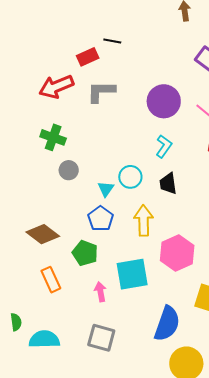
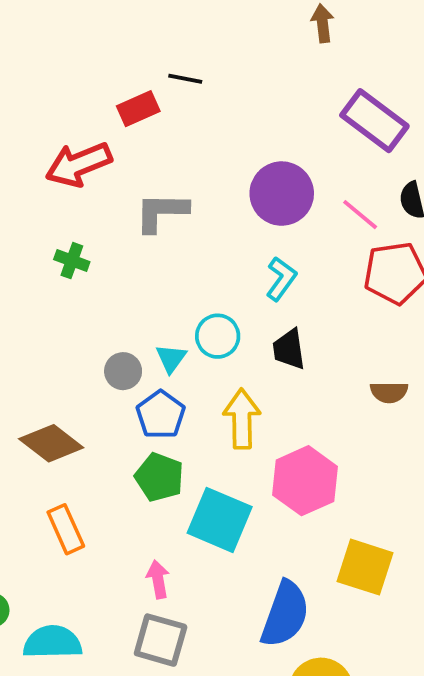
gray L-shape: (101, 92) -> (161, 212), moved
green cross: (53, 137) -> (72, 261), size x0.7
gray circle: (69, 170) -> (123, 371), moved
green pentagon: (85, 253) -> (159, 477), moved
cyan square: (132, 274) -> (220, 520), turned 32
pink arrow: (100, 292) -> (158, 579), moved

